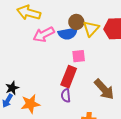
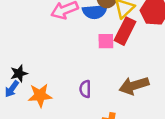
red rectangle: (69, 77) -> (125, 31), moved
brown arrow: (104, 89) -> (134, 86), turned 110

